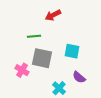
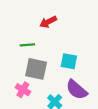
pink cross: (22, 70) -> (23, 90), moved
purple semicircle: (79, 77) -> (77, 90), size x1.5

